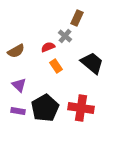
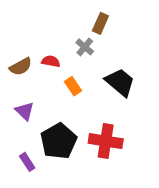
red semicircle: (48, 47) -> (51, 61), moved, turned 32
purple rectangle: (18, 111) -> (27, 162), moved, turned 48

